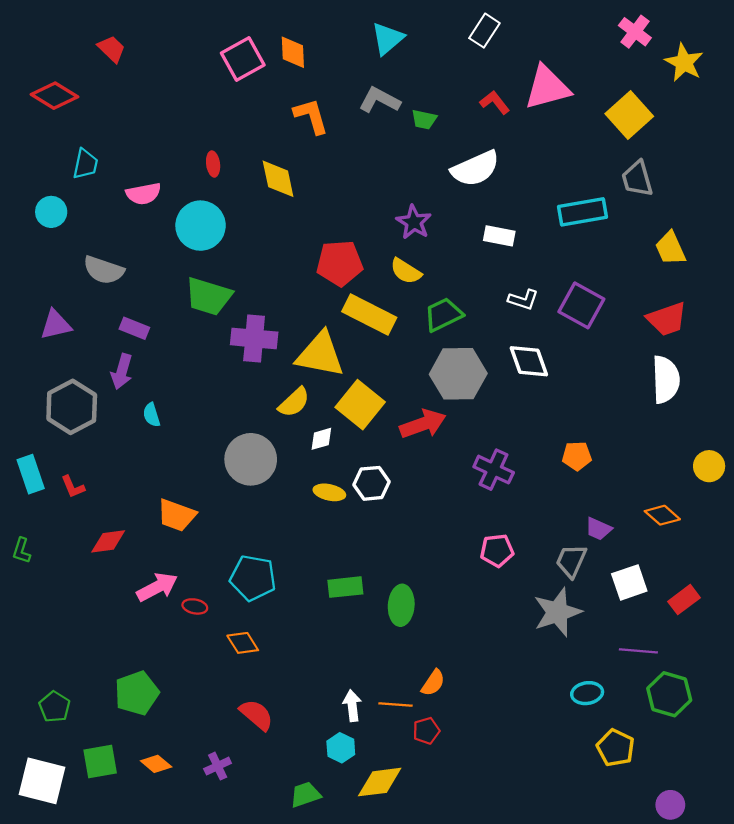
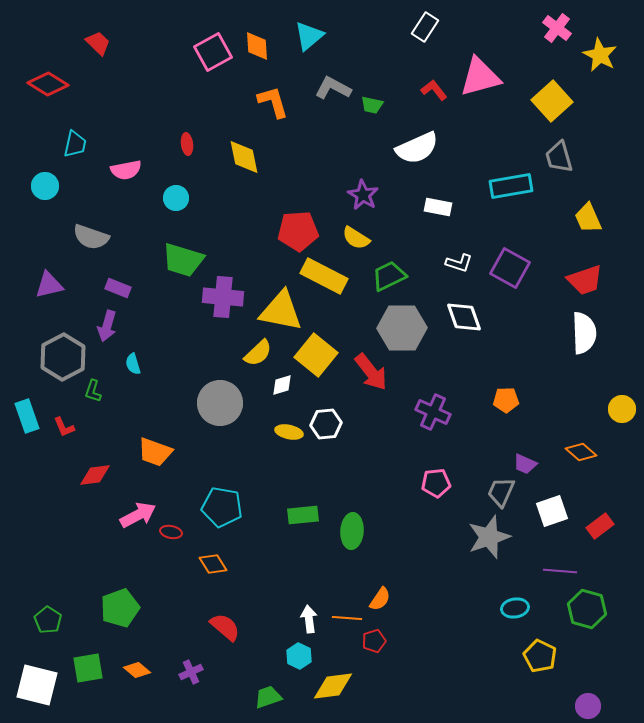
cyan triangle: (388, 39) -> (309, 36), moved
cyan circle: (201, 226) -> (176, 198), size x0.6
red arrow: (423, 424) -> (371, 372), turned 72
green L-shape: (21, 551) -> (93, 391), moved

